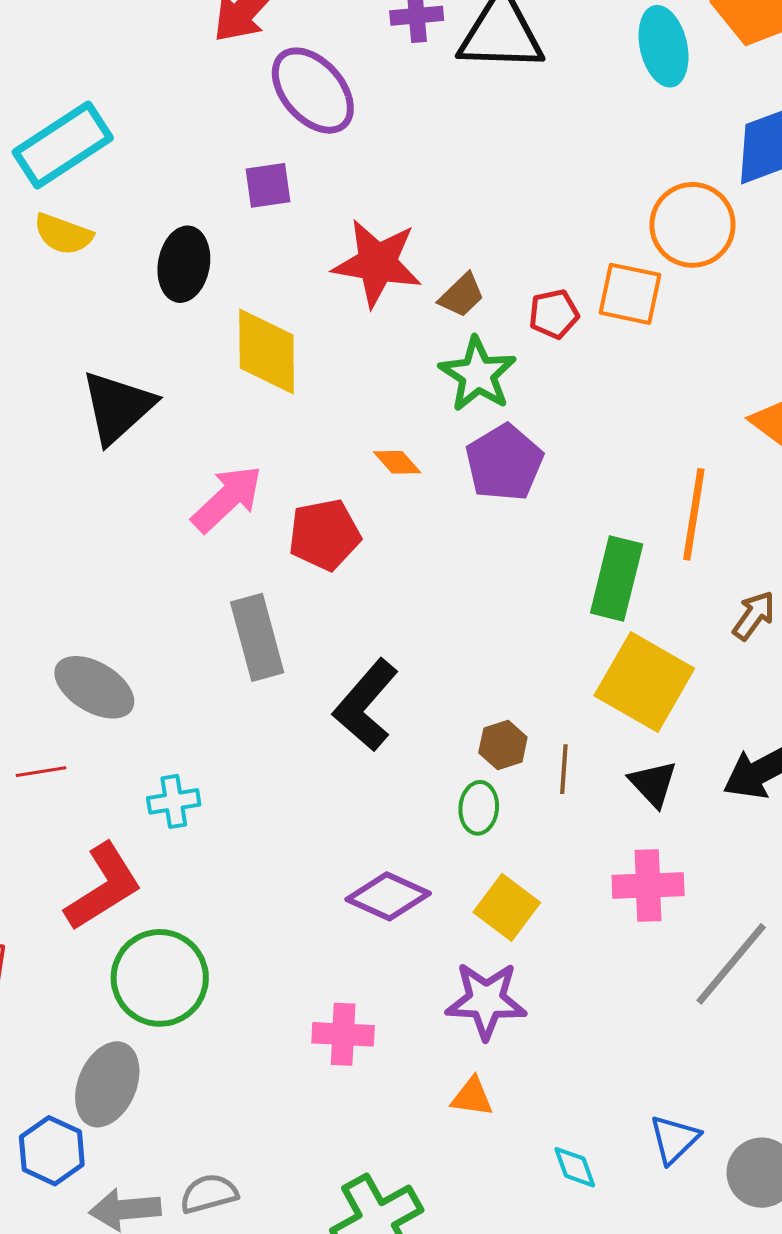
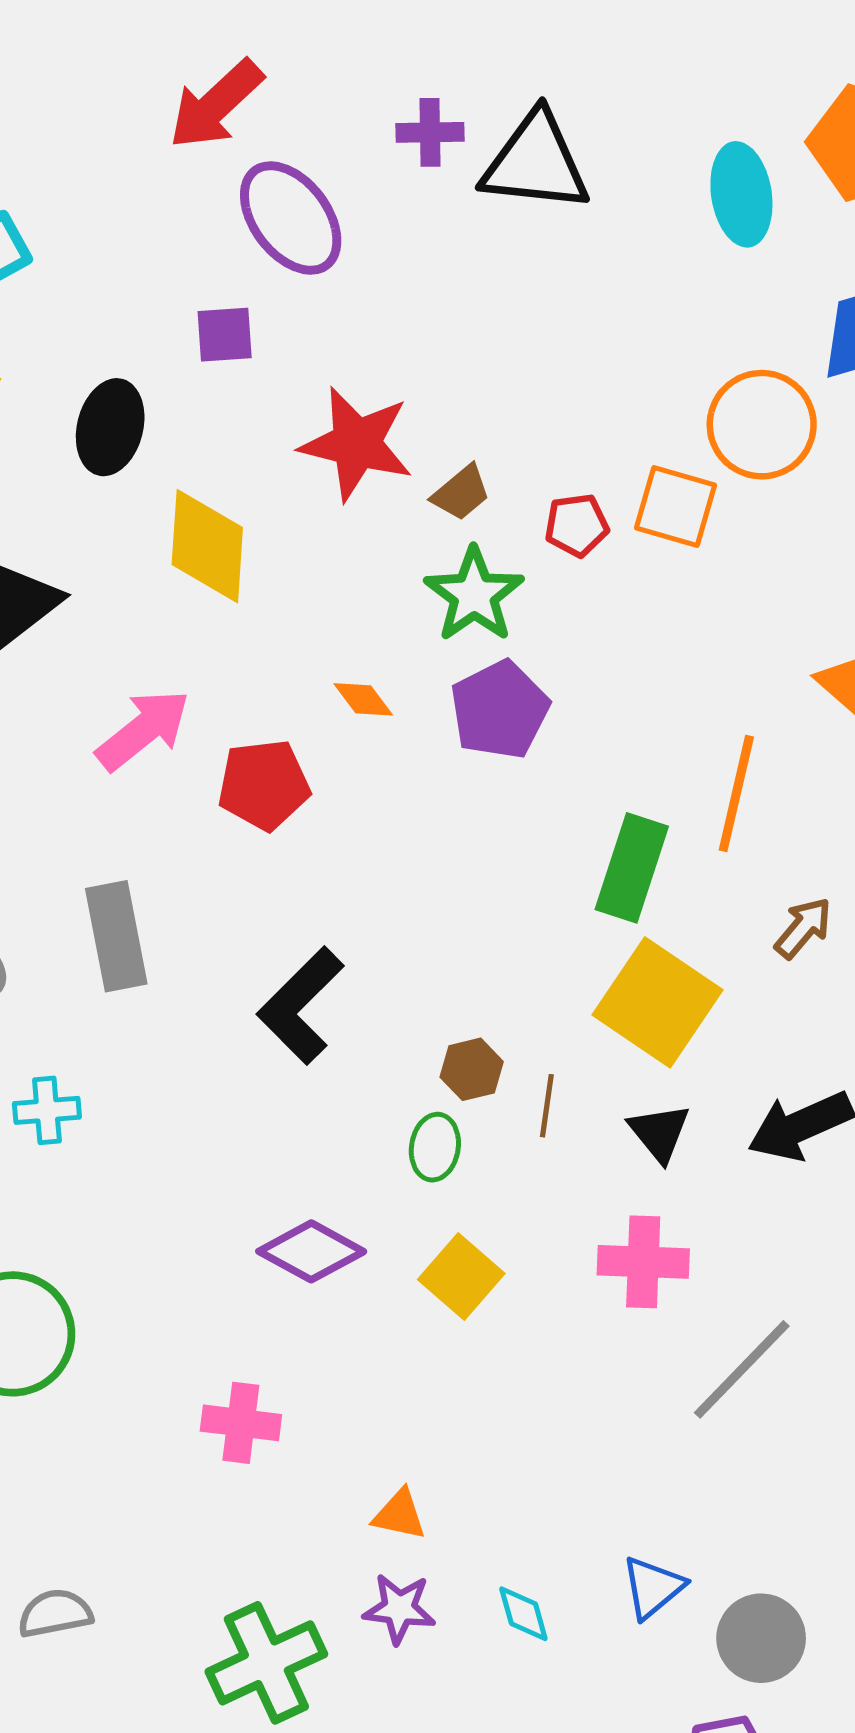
gray rectangle: (257, 637) -> (116, 936), moved
purple star: (486, 1000) -> (399, 1609), moved, size x0.7

